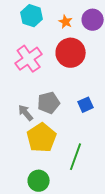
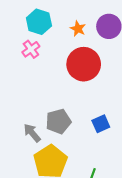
pink cross: (29, 59) -> (31, 49), moved, size x0.6

